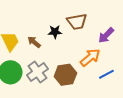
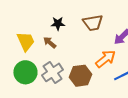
black star: (55, 32) -> (58, 24), moved

